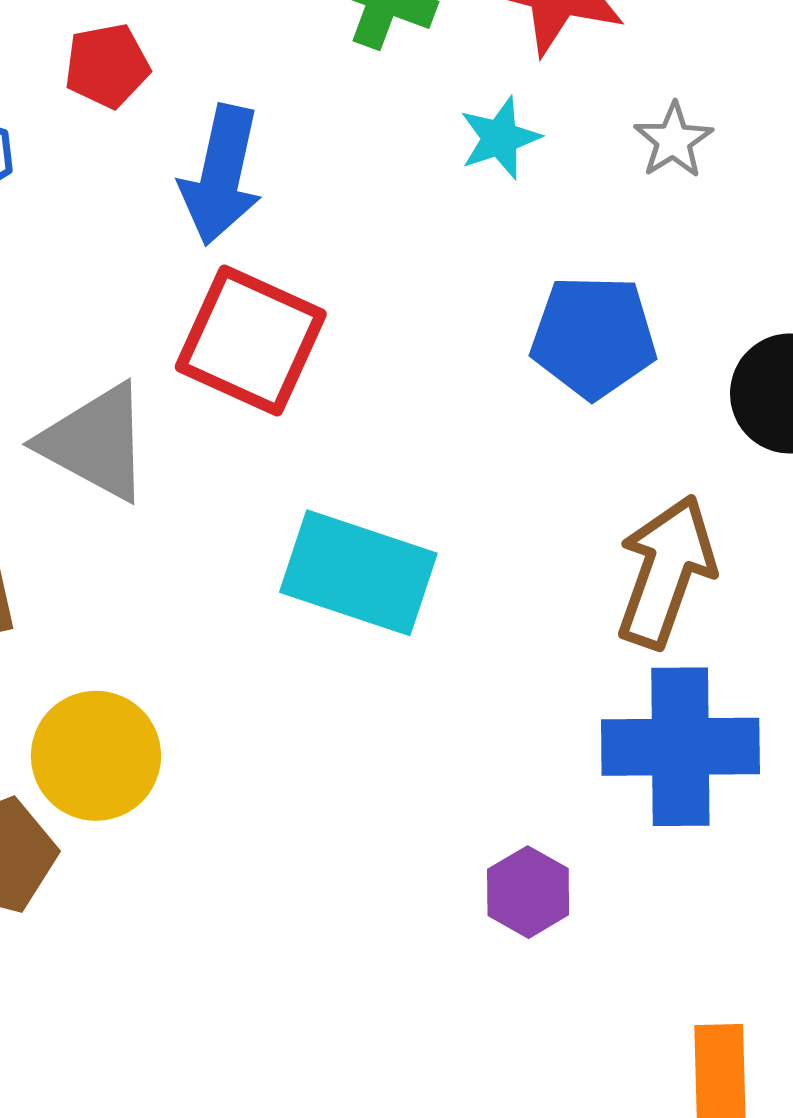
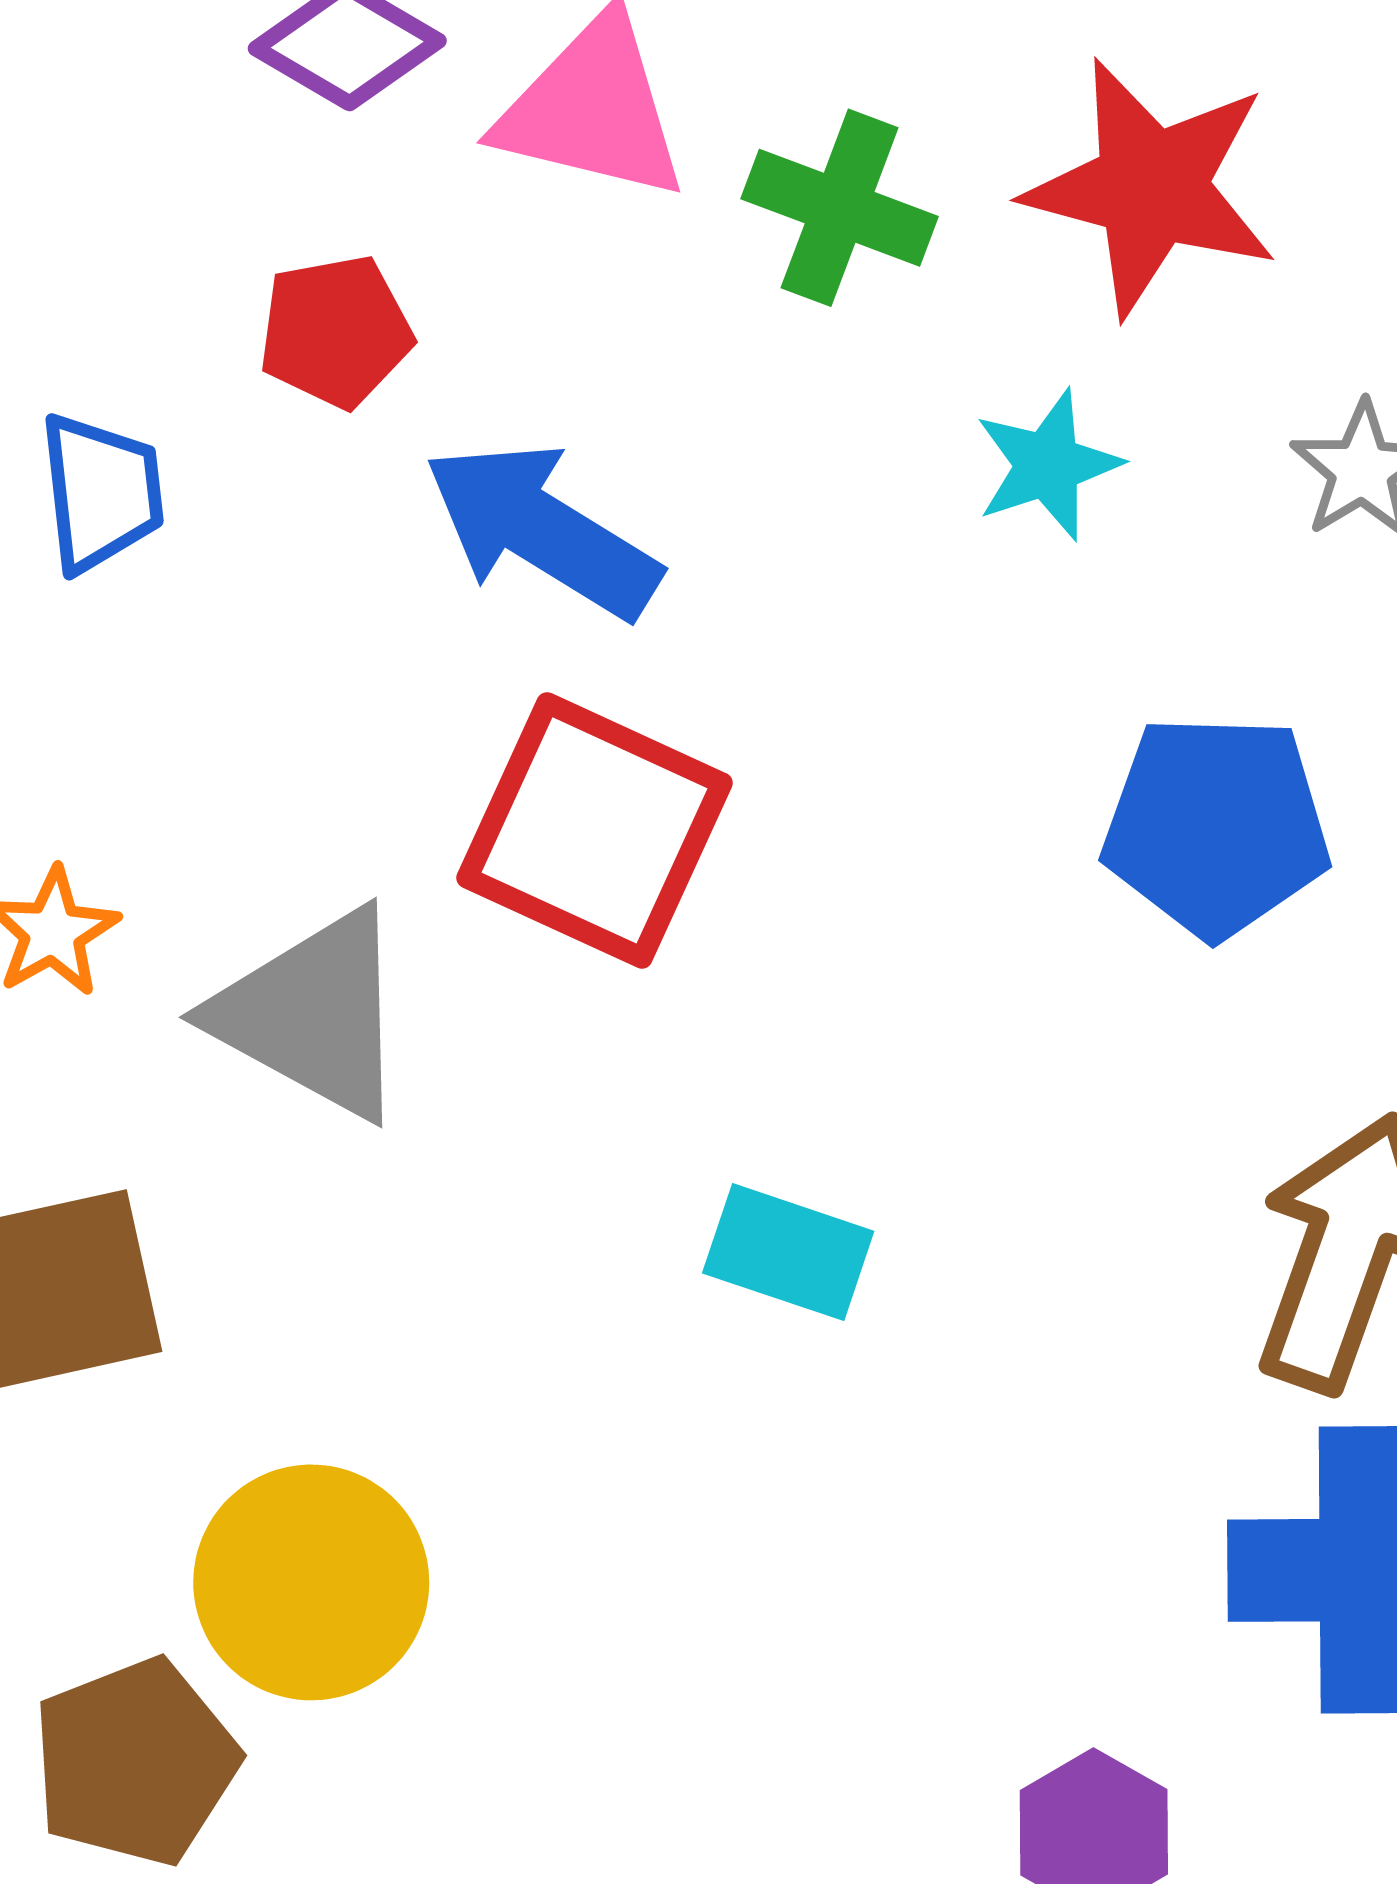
blue arrow: (221, 175) -> (542, 530), turned 109
cyan rectangle: (358, 573) -> (788, 1252), size x0.6

